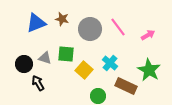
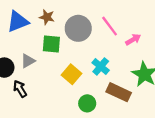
pink arrow: (148, 35) -> (133, 40), moved
green square: (66, 54) -> (51, 44), moved
gray triangle: (45, 58) -> (28, 61), turned -48

